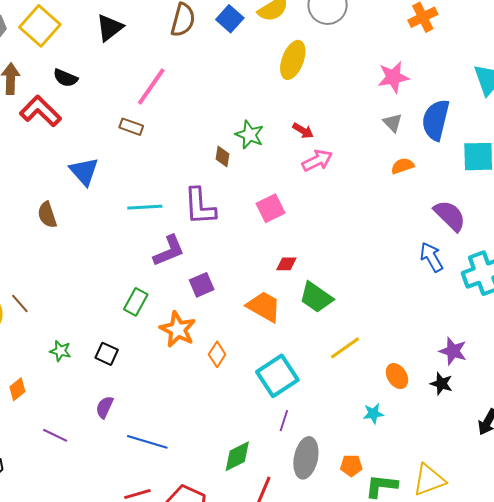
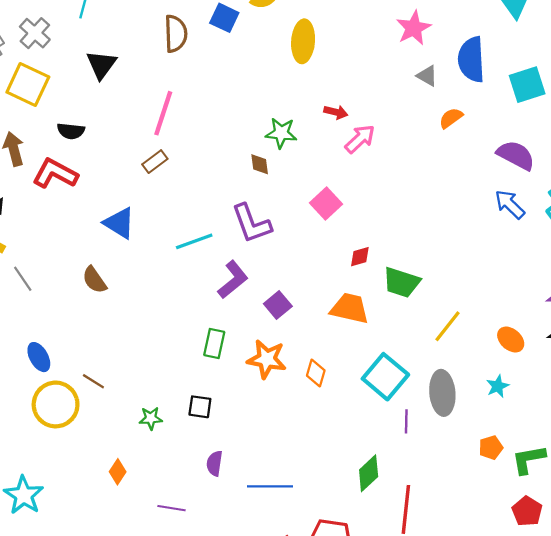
brown rectangle: (131, 127) -> (155, 162), turned -40
gray ellipse: (306, 458) -> (442, 393), moved

